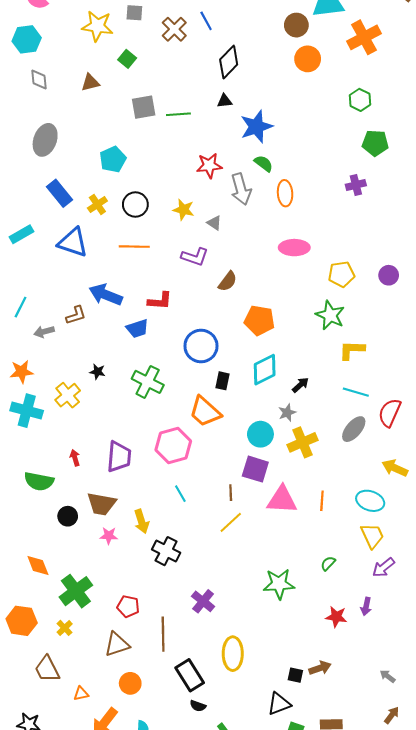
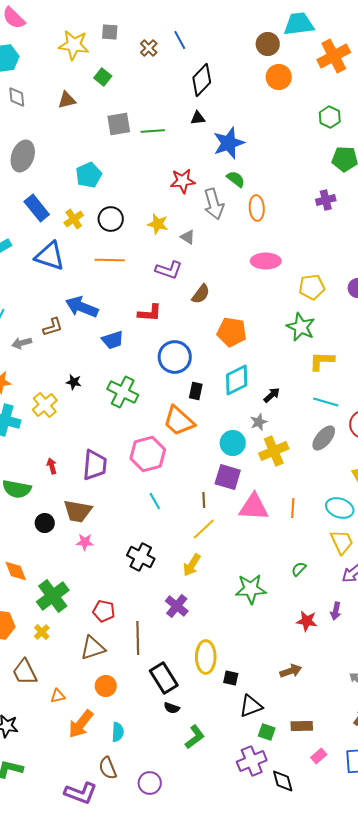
brown cross: (174, 29) -> (149, 48), size x0.7
red L-shape: (160, 301) -> (150, 313), moved
yellow arrow: (142, 521) -> (192, 565), moved, turned 50
black square: (295, 675) -> (231, 678), moved

